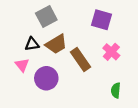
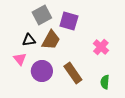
purple square: (101, 20) -> (69, 21), moved
brown trapezoid: (56, 44) -> (51, 40), turned -30
brown rectangle: (80, 60) -> (73, 73), moved

